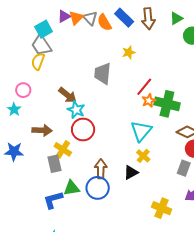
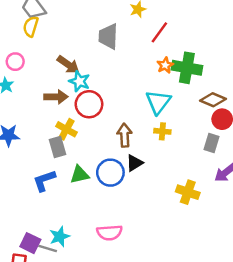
red line: (144, 87) -> (159, 32), moved
brown arrow: (42, 130) -> (56, 97), moved
yellow cross: (143, 156) -> (162, 131), turned -32
brown arrow: (101, 169) -> (125, 135), moved
black triangle: (131, 172) -> (135, 163), moved
blue L-shape: (53, 200) -> (44, 181), moved

